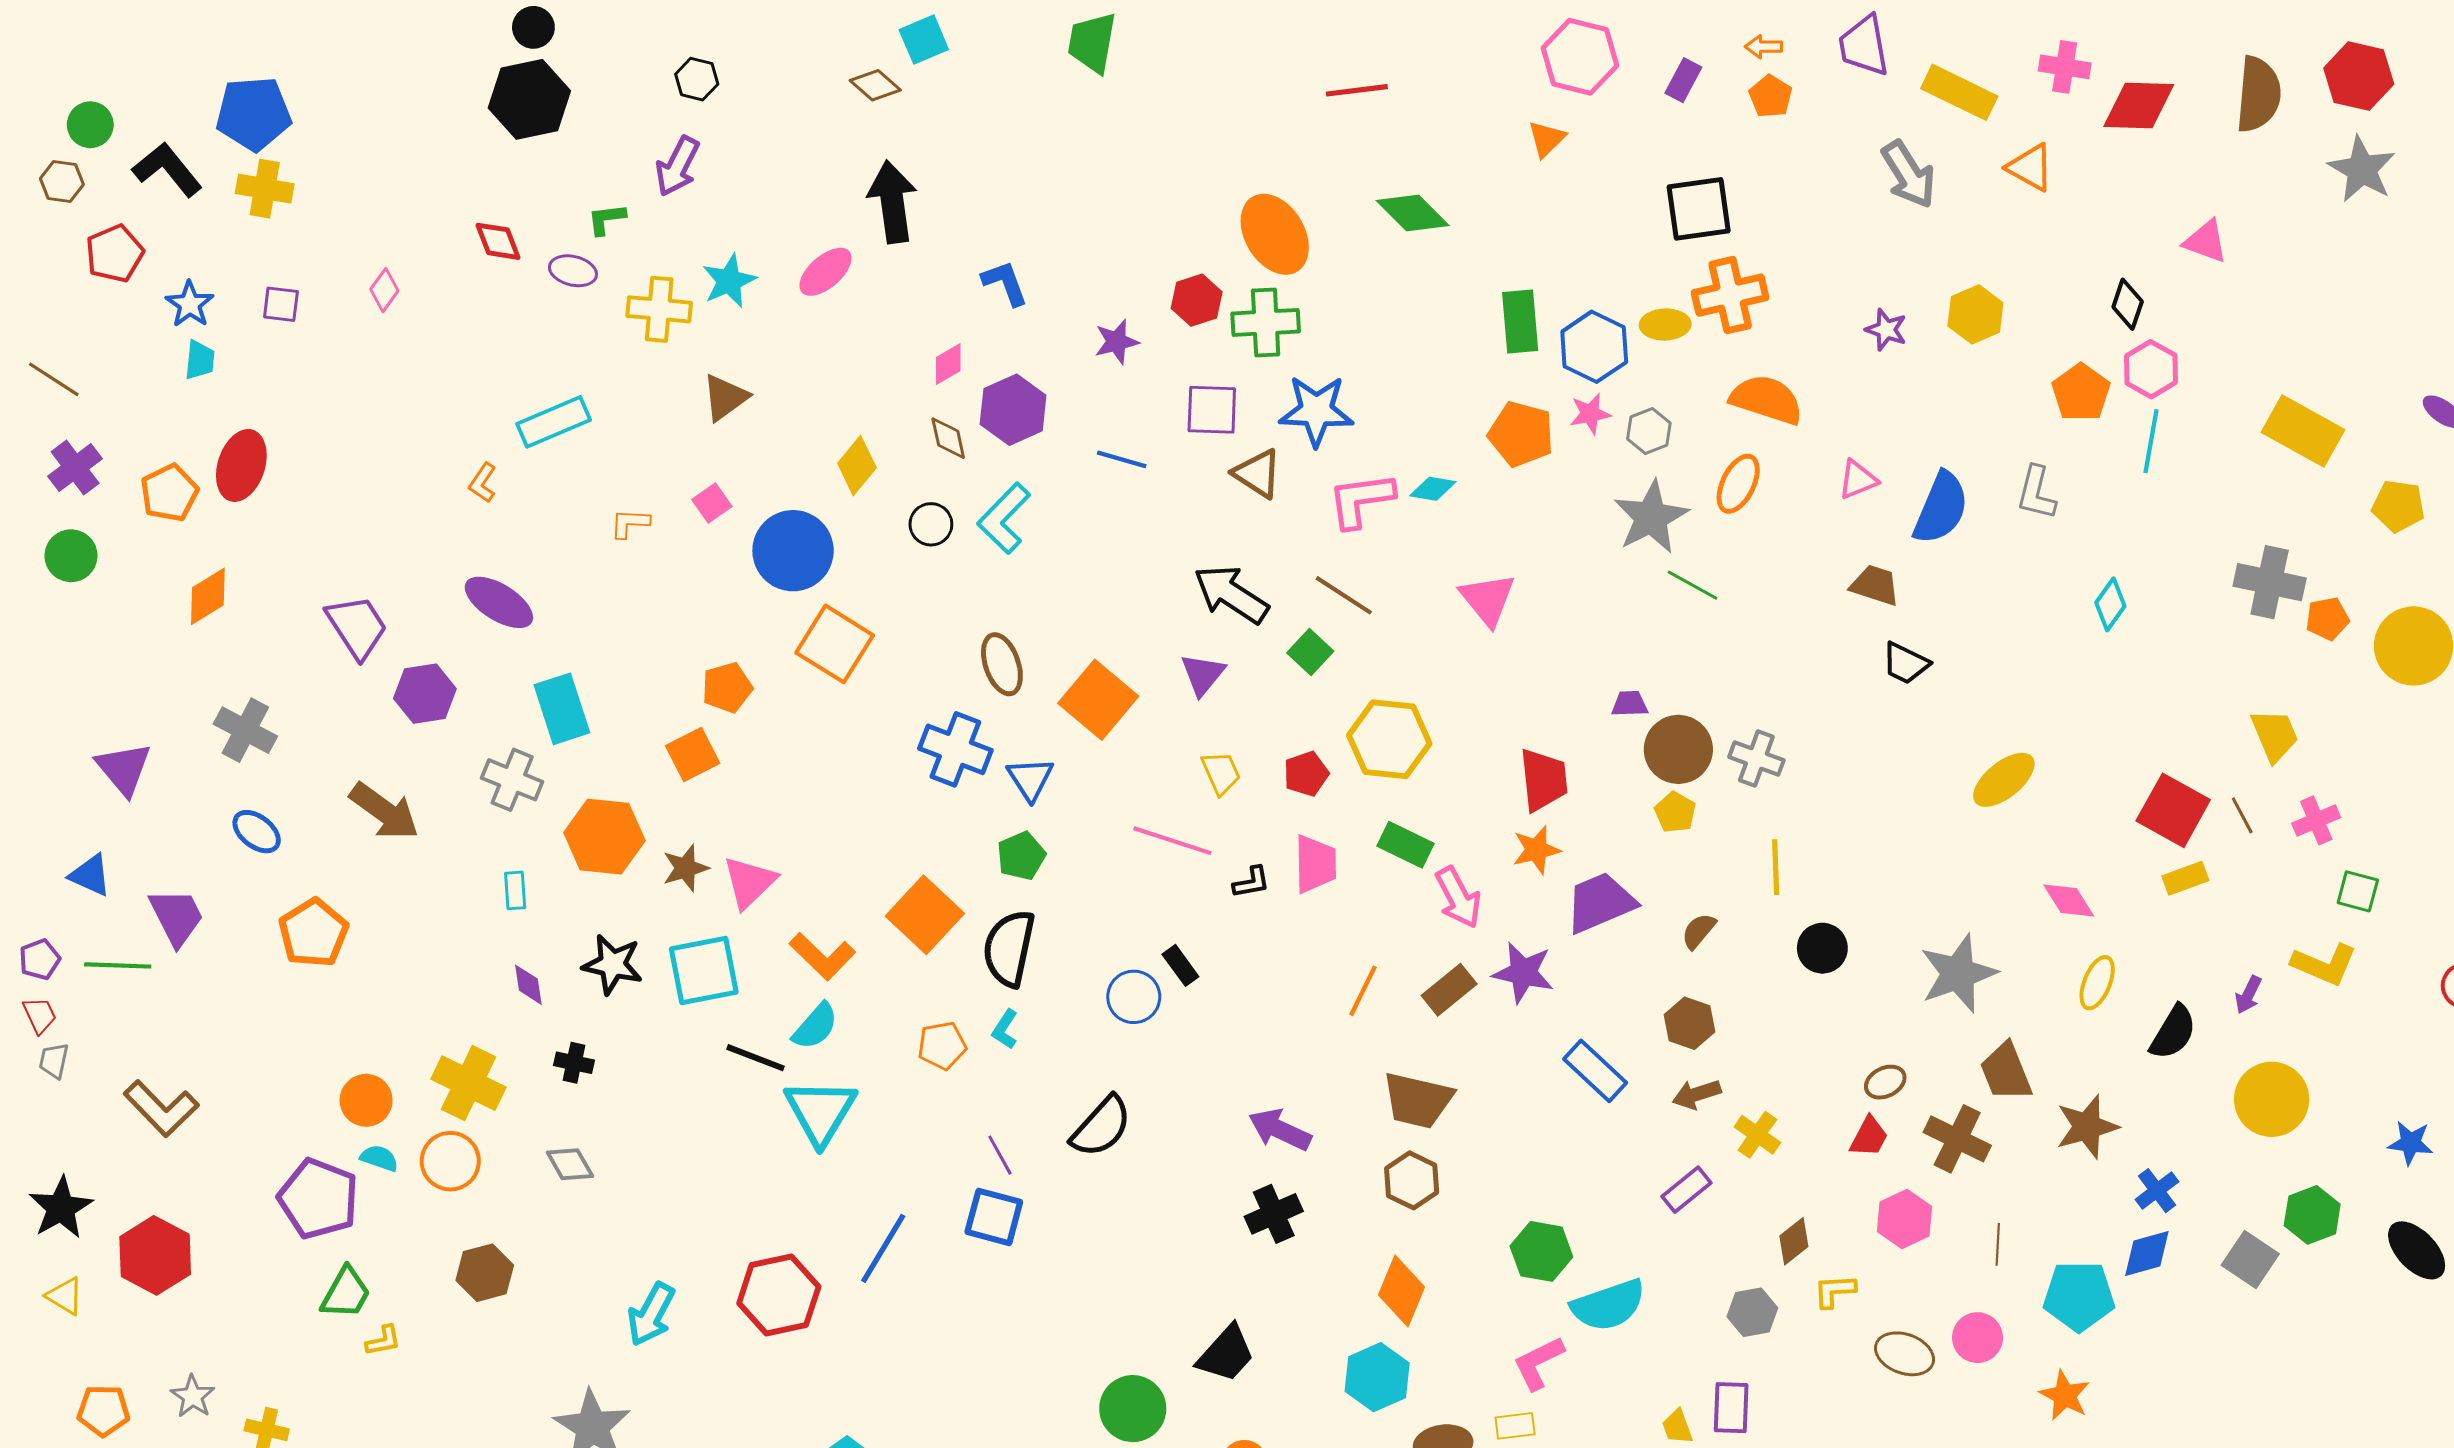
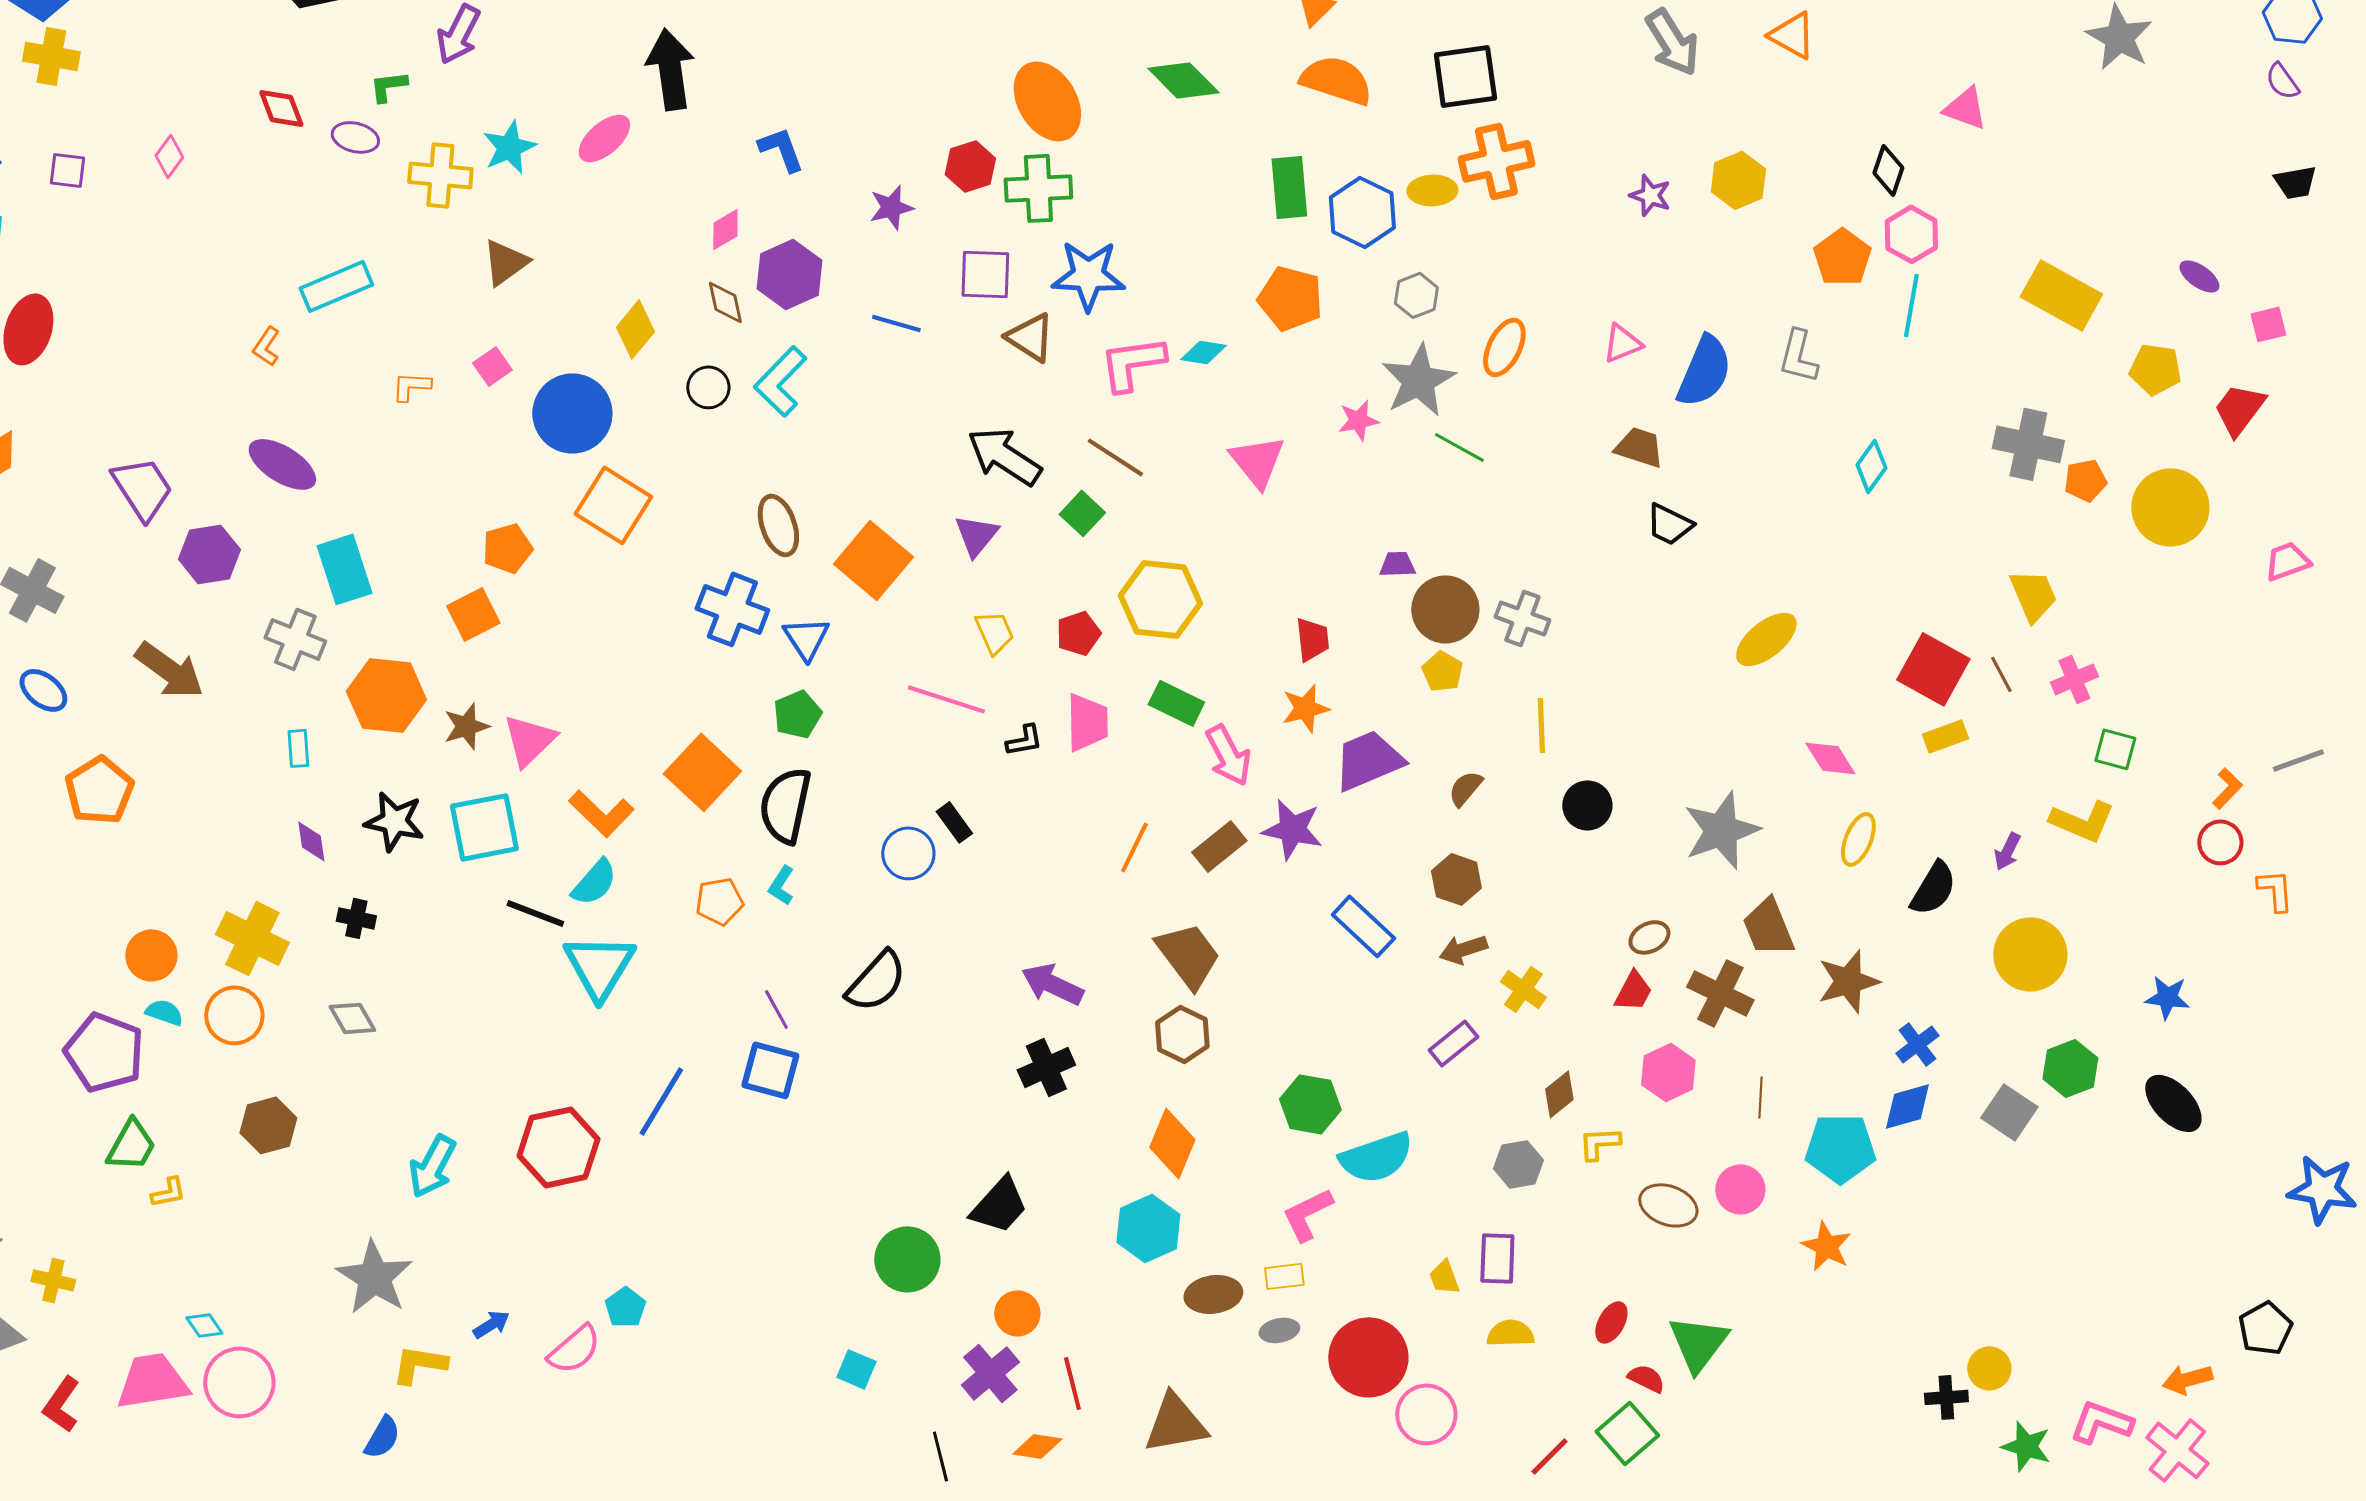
orange semicircle: (1767, 400) -> (1336, 80), moved
pink star: (1590, 414) -> (1358, 420), moved
red trapezoid: (1543, 780) -> (1312, 639), size x0.7
brown trapezoid: (1418, 1100) -> (1188, 955), turned -140

